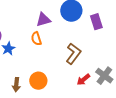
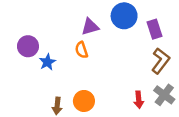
brown L-shape: (73, 54) -> (161, 61), moved
red arrow: (83, 80) -> (139, 100), turned -56

